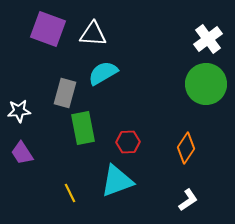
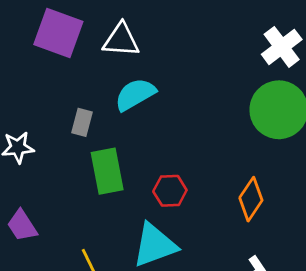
gray rectangle: (65, 93) -> (82, 122), size x0.7
purple trapezoid: (22, 153) -> (22, 226), moved

